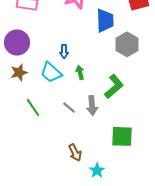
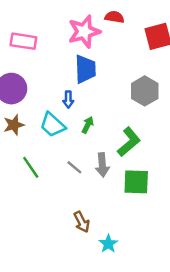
blue trapezoid: (105, 20) -> (85, 69), moved
green arrow: (80, 72) -> (88, 125), turned 40
green square: (122, 136) -> (136, 182), moved

